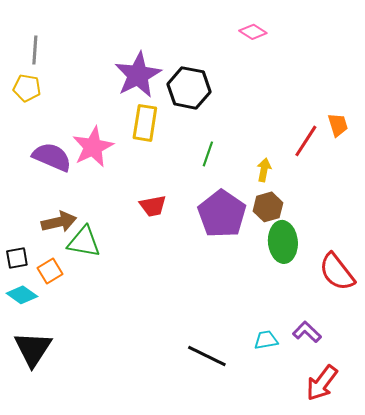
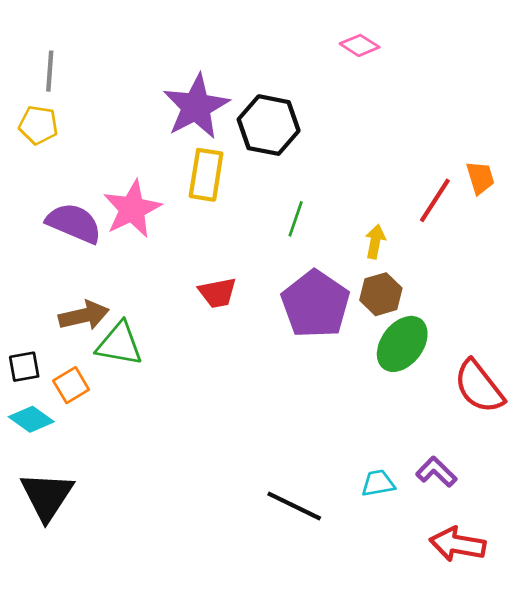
green ellipse: (283, 242) -> (402, 344), turned 42
red arrow: (322, 383) -> (458, 544), turned 63

